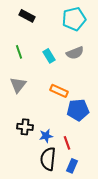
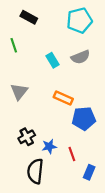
green line: (19, 52) -> (14, 45), moved
black cross: (25, 127) -> (27, 137), turned -35
black semicircle: (48, 159) -> (35, 171), moved
blue rectangle: (72, 166) -> (89, 172), moved

